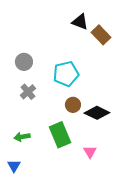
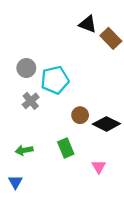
cyan pentagon: (66, 74) -> (55, 80), moved
green rectangle: (60, 135) -> (66, 148), size x0.7

